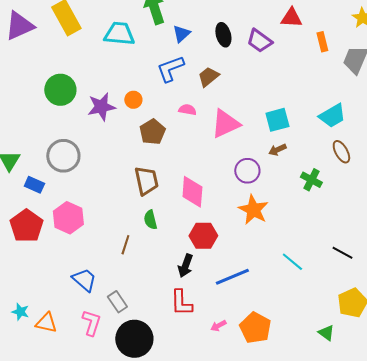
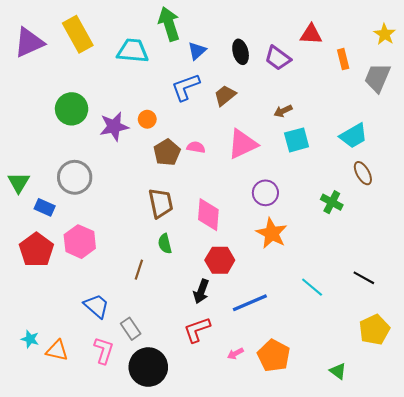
pink semicircle: (187, 110) -> (196, 147), moved
brown arrow: (277, 150) -> (283, 111), moved
red L-shape: (181, 303) -> (197, 330), turned 72
green triangle: (326, 333) -> (338, 371), moved

